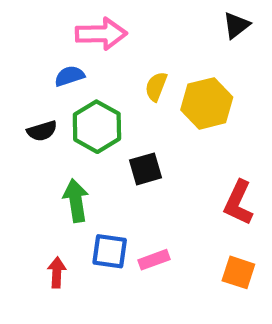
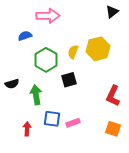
blue semicircle: (69, 76) -> (25, 36), moved
yellow semicircle: (156, 87) -> (73, 52), moved
black semicircle: (42, 131) -> (12, 84), moved

